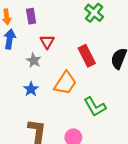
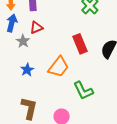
red triangle: (47, 42) -> (36, 28), moved, turned 32
gray star: (34, 60) -> (23, 41), moved

